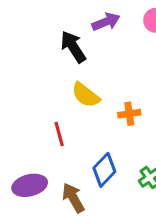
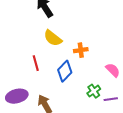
blue diamond: (104, 170) -> (65, 71), moved

